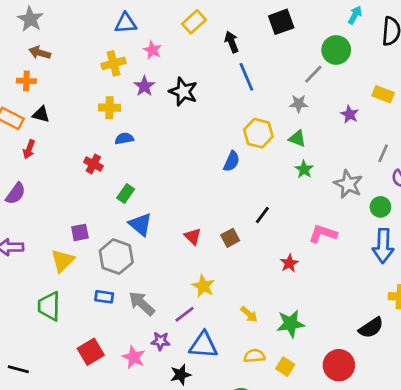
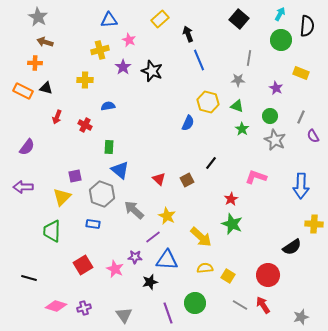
black square: (281, 22) -> (239, 19), moved, turned -30
green circle: (336, 50) -> (281, 40), moved
gray line: (313, 74) -> (249, 58), turned -35
yellow cross: (109, 108) -> (85, 80), moved
red arrow: (29, 149) -> (57, 117), moved
green rectangle: (126, 194) -> (109, 147), turned -32
green circle: (380, 207) -> (270, 116), moved
gray arrow: (142, 304) -> (134, 210), moved
yellow arrow: (249, 314) -> (201, 237), size x1.6
green star: (291, 324) -> (232, 224), moved, turned 30

